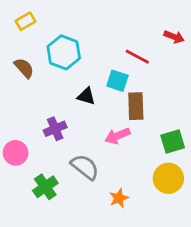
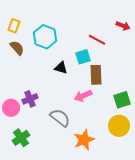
yellow rectangle: (25, 21) -> (14, 26), moved, turned -40
cyan square: (117, 81) -> (83, 57), turned -35
purple cross: (55, 129) -> (30, 99), moved
green cross: (45, 187) -> (21, 138), moved
orange star: (119, 198) -> (84, 140), size x1.5

